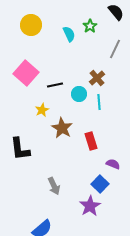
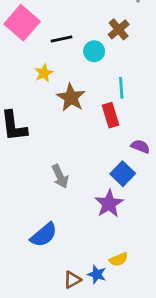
cyan line: (99, 102) -> (121, 88), moved

